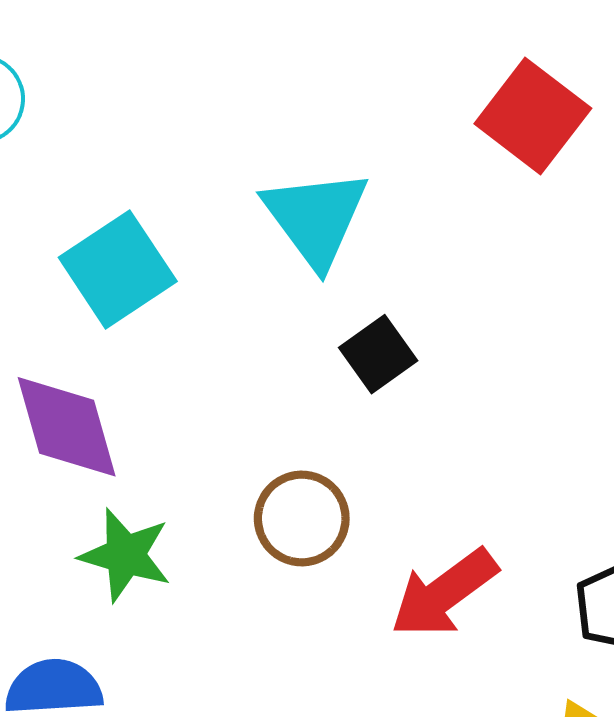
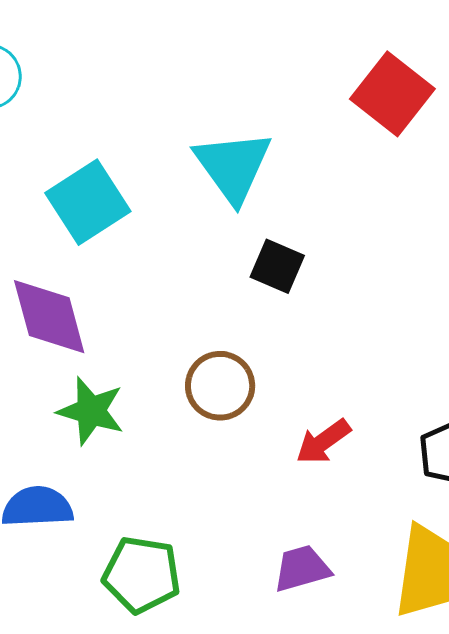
black square: (378, 354) -> (277, 266), turned -32
red arrow: (444, 593) -> (323, 442), size x0.7

